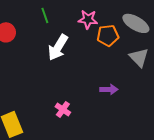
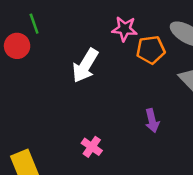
green line: (45, 15) -> (34, 24), moved
purple arrow: (109, 89) -> (152, 121), turned 78

